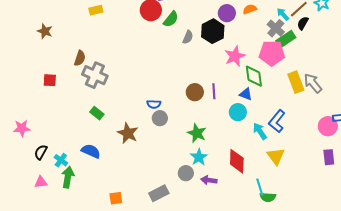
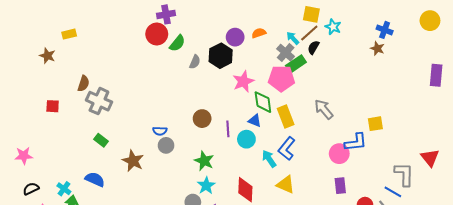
yellow rectangle: (96, 10) -> (69, 34), moved
yellow rectangle: (296, 82) -> (286, 117), moved
purple line: (214, 91) -> (228, 129), moved
black semicircle: (41, 152) -> (31, 189), moved, turned 35
yellow triangle: (276, 156) -> (286, 185), turned -30

